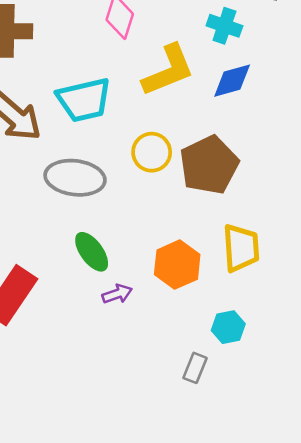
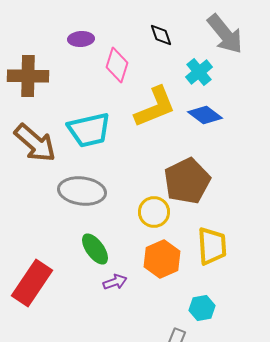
cyan cross: (224, 26) -> (199, 72), turned 32
blue diamond: (232, 81) -> (205, 115), turned 52
yellow circle: (152, 152) -> (154, 212), moved

